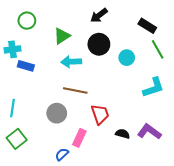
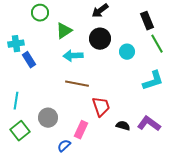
green circle: (27, 21) -> (40, 13), moved
black rectangle: (147, 26) -> (147, 21), turned 36
blue rectangle: (26, 66) -> (29, 60), turned 42
gray circle: (57, 113) -> (48, 118), moved

